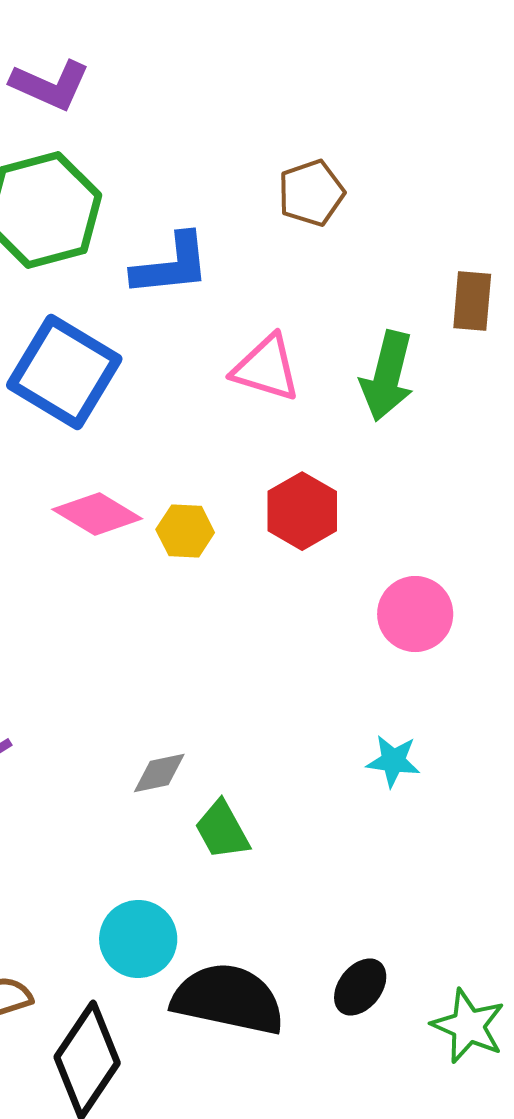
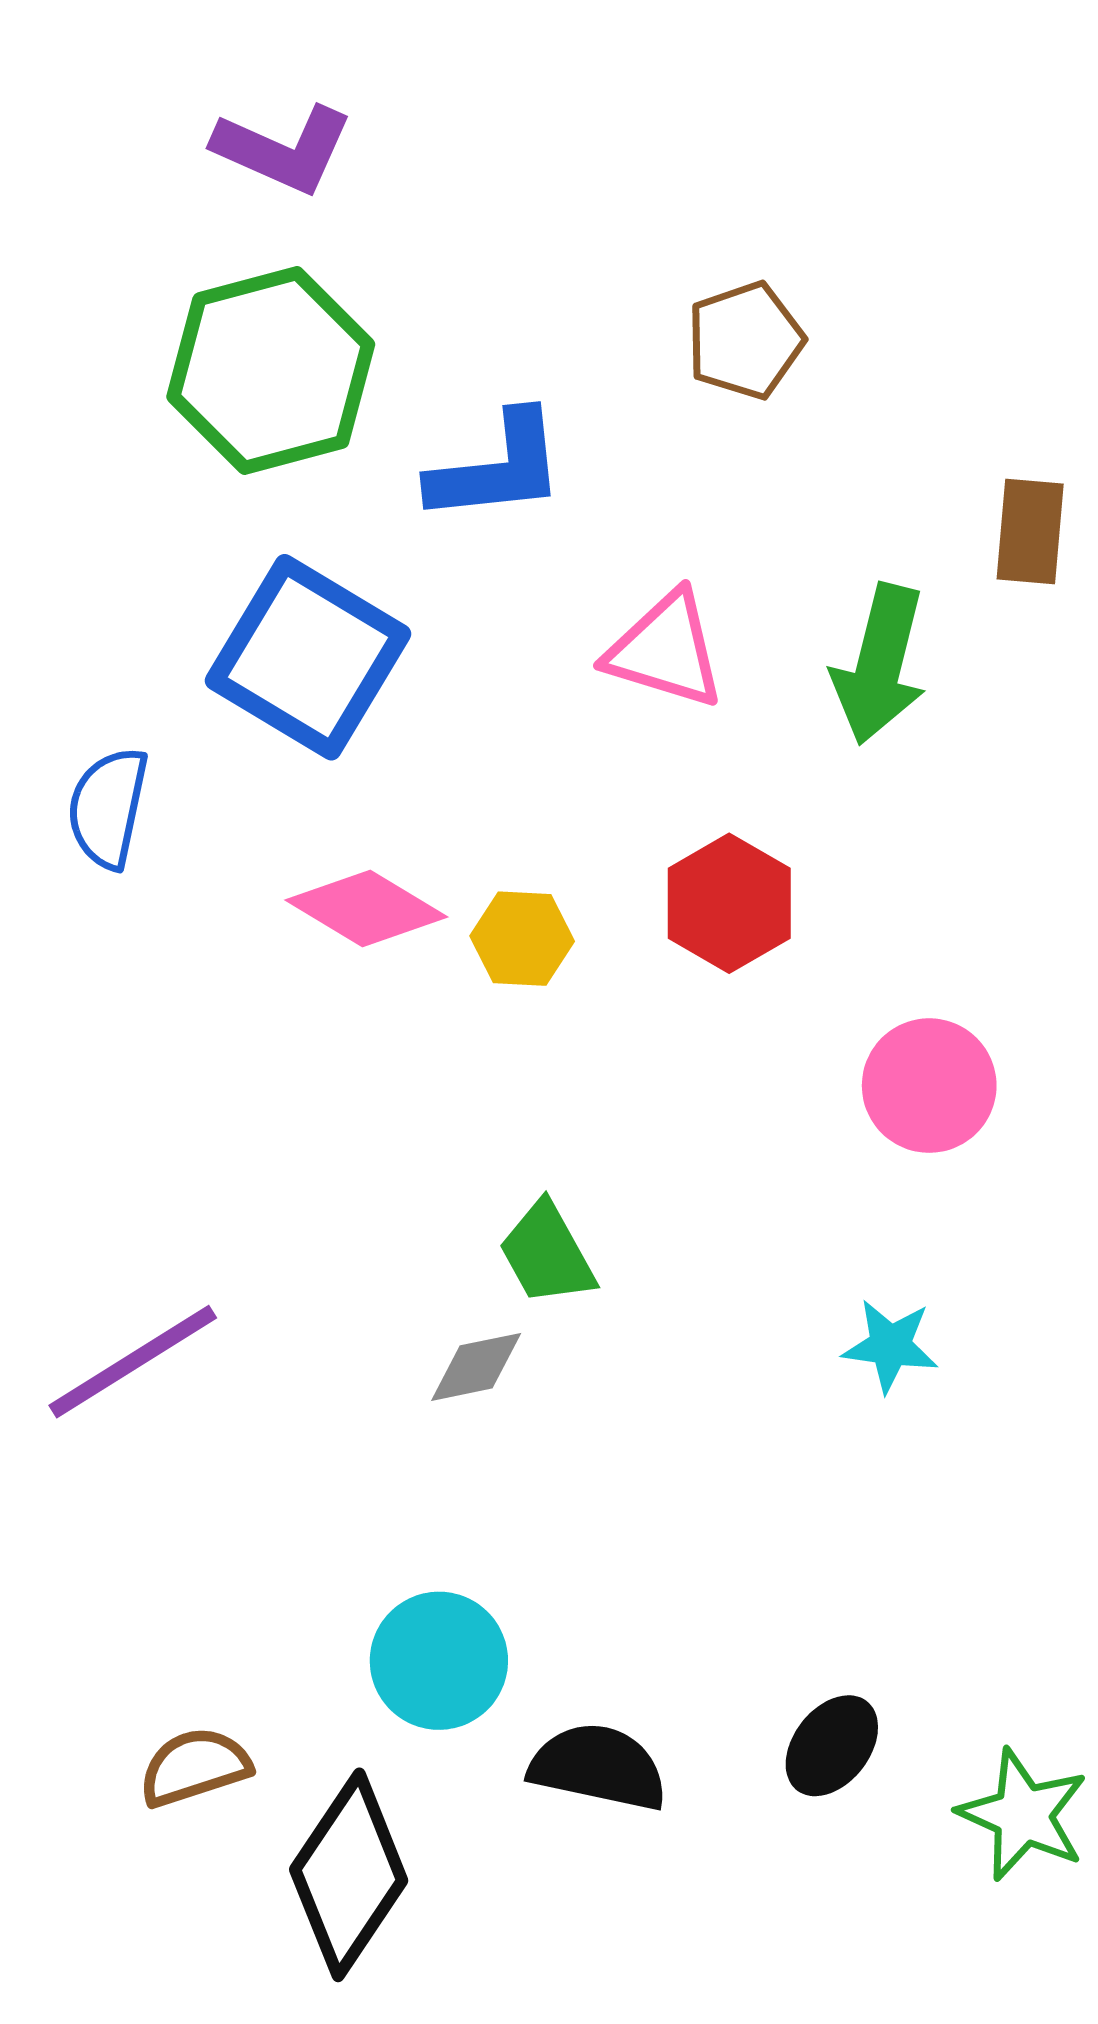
green trapezoid: (222, 830) -> (547, 1254), moved
black semicircle: (228, 999) -> (598, 1767), size x0.7

